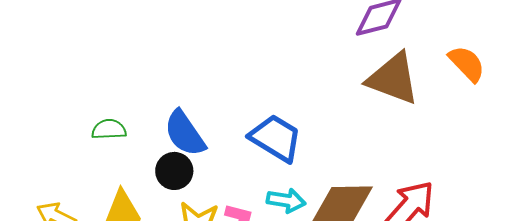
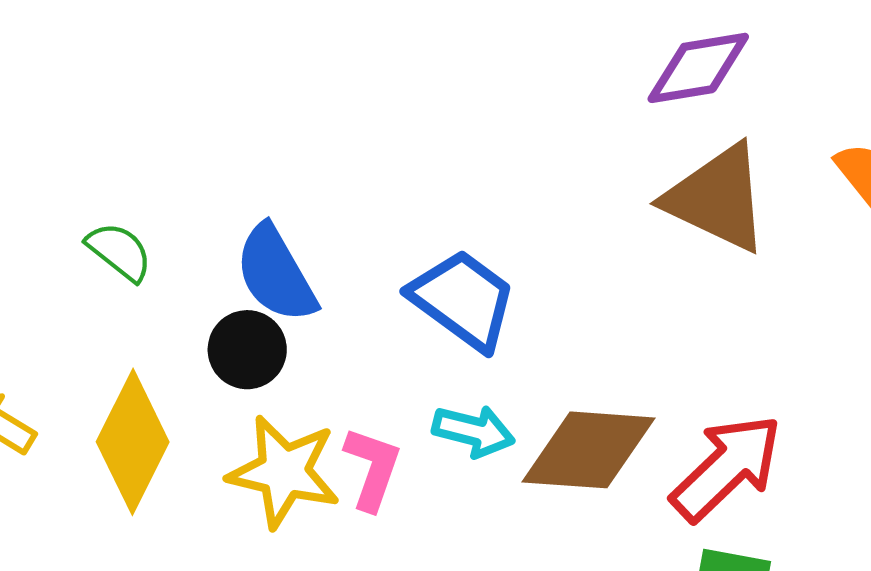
green semicircle: (109, 129) -> (119, 252), turned 36

